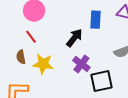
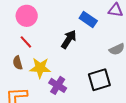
blue rectangle: (96, 20) -> (88, 20), turned -54
purple cross: (81, 64) -> (58, 85), moved

